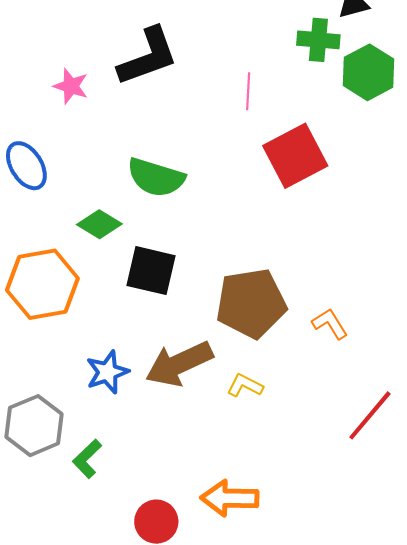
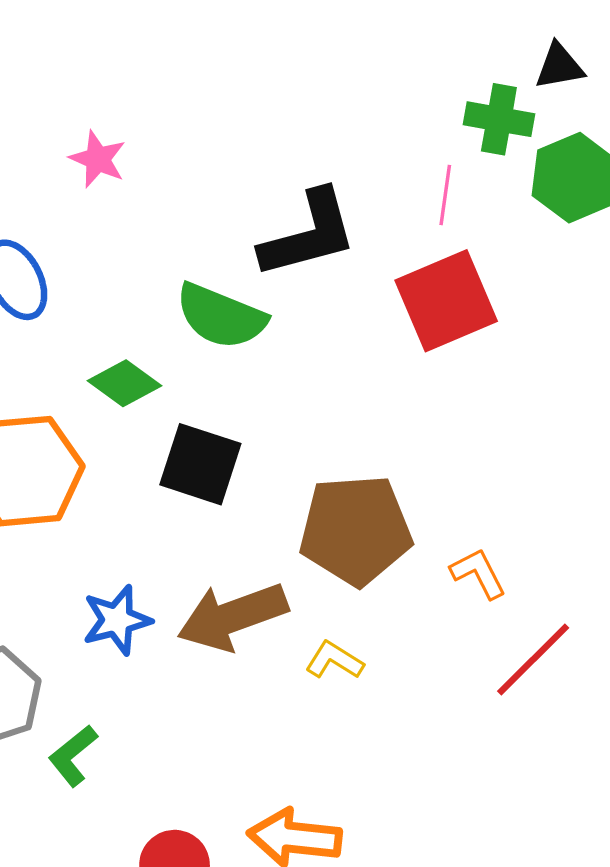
black L-shape: (148, 57) -> (309, 234), moved
pink line: (248, 91) -> (445, 195), moved
red line: (370, 415) -> (533, 660), moved

